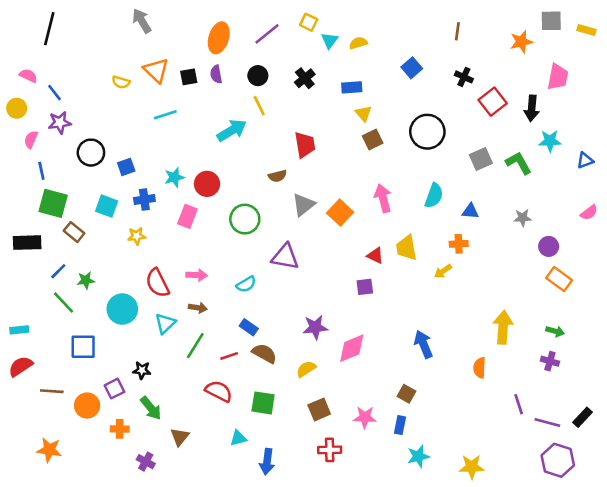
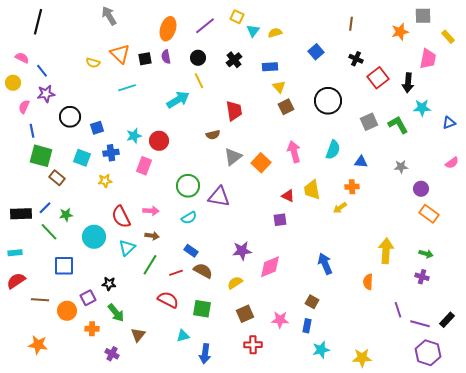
yellow rectangle: (586, 30) -> (448, 37), moved, turned 32
green circle: (245, 219) -> (188, 186), moved
black rectangle: (27, 243) -> (21, 214), moved

